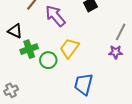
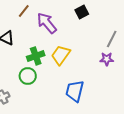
green cross: (29, 49) -> (36, 56), moved
green circle: (48, 60) -> (28, 76), moved

